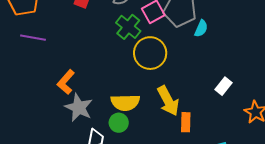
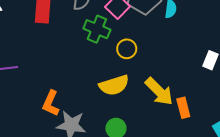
yellow circle: (150, 53) -> (127, 49), size x0.6
yellow semicircle: (125, 102) -> (114, 85), moved

